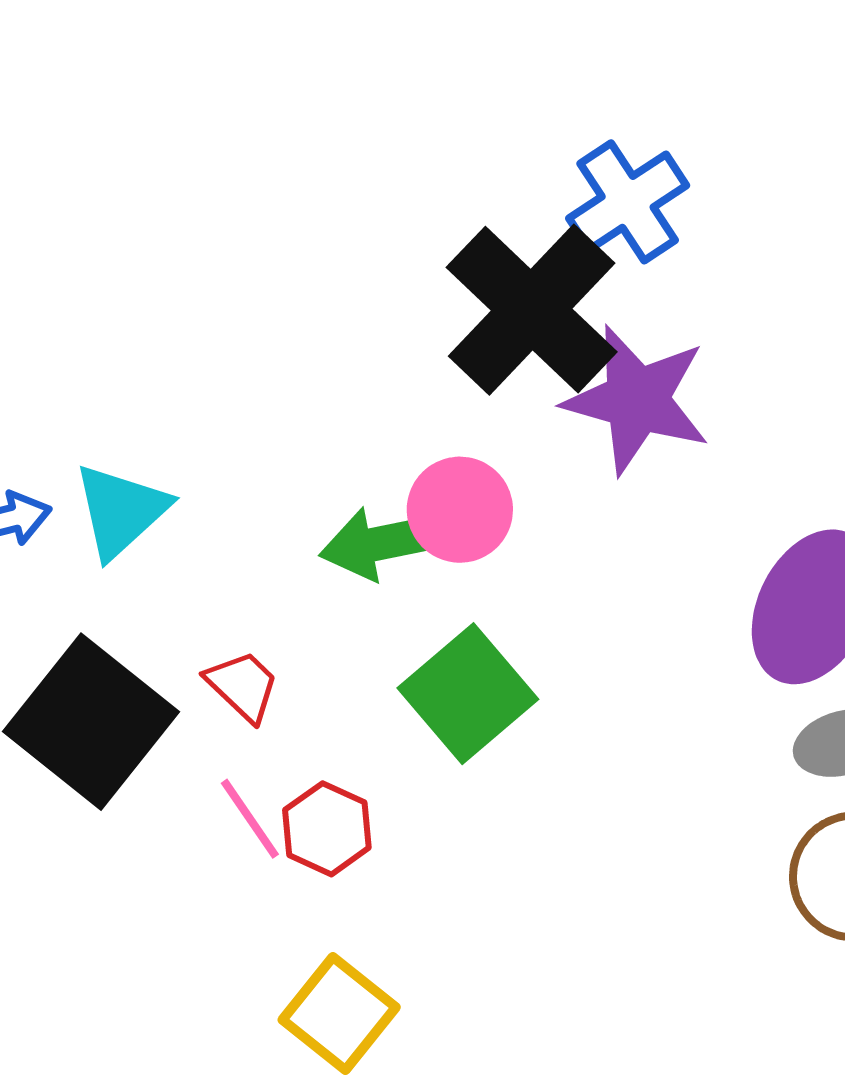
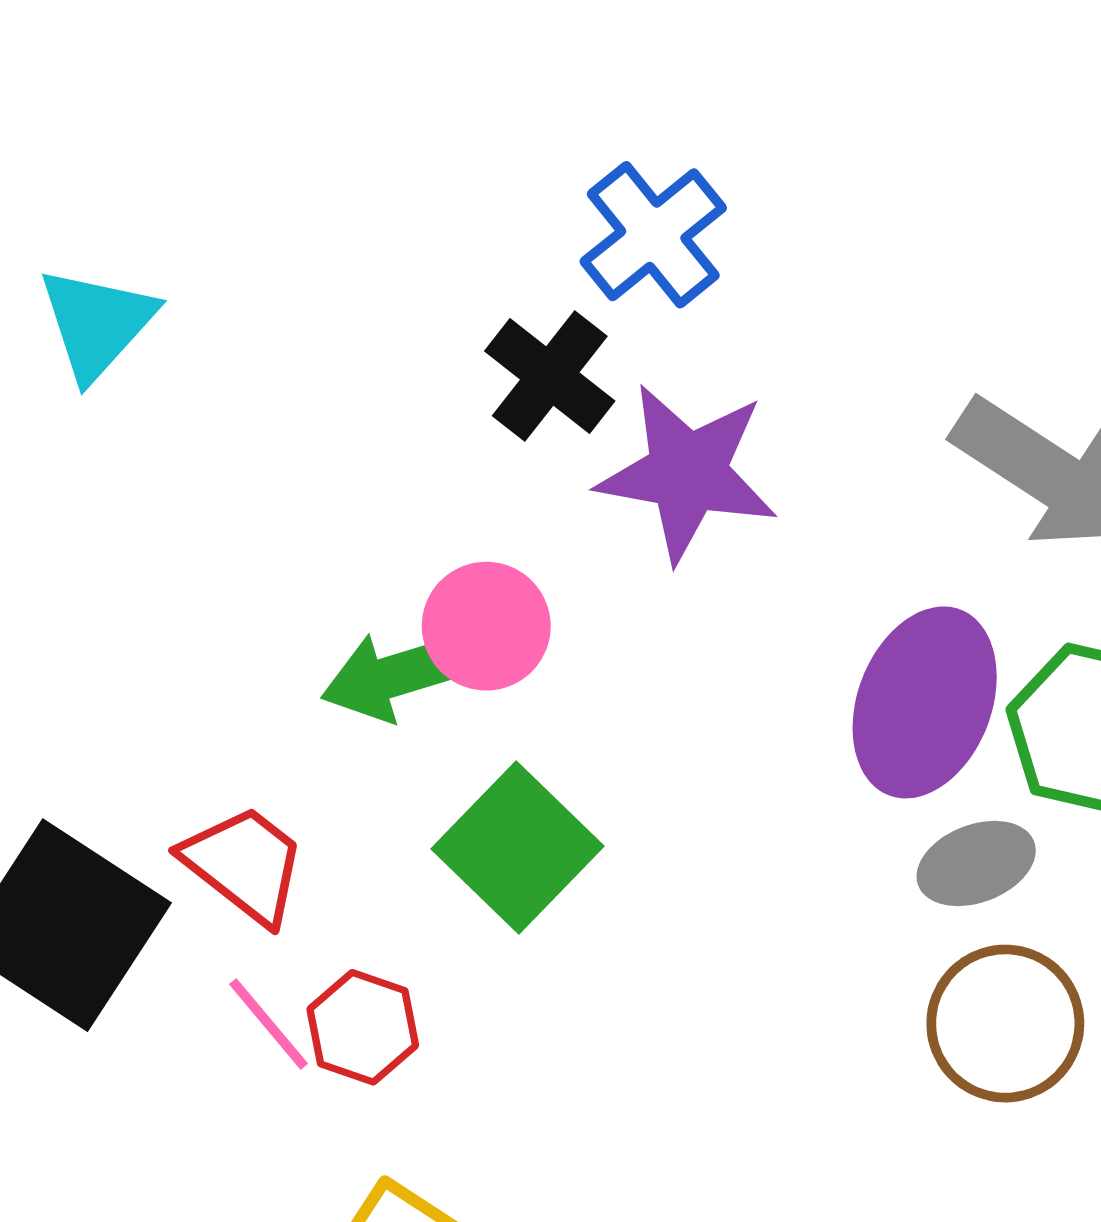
black cross: (532, 310) -> (550, 376), size x0.6
cyan triangle: (121, 511) -> (97, 323), moved
red trapezoid: (243, 686) -> (244, 864), size x1.4

